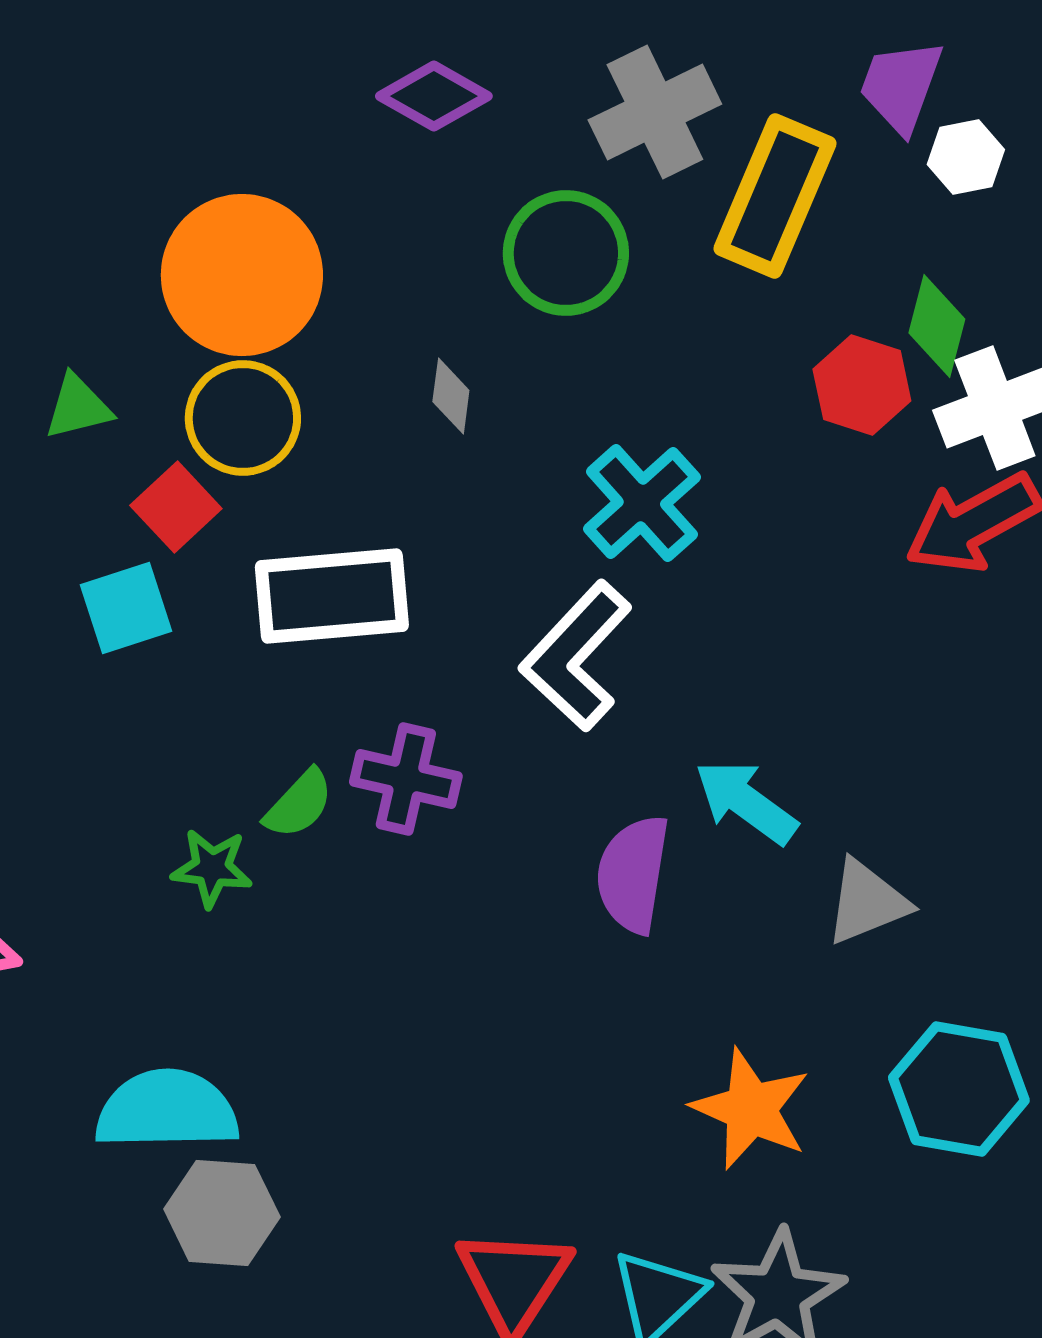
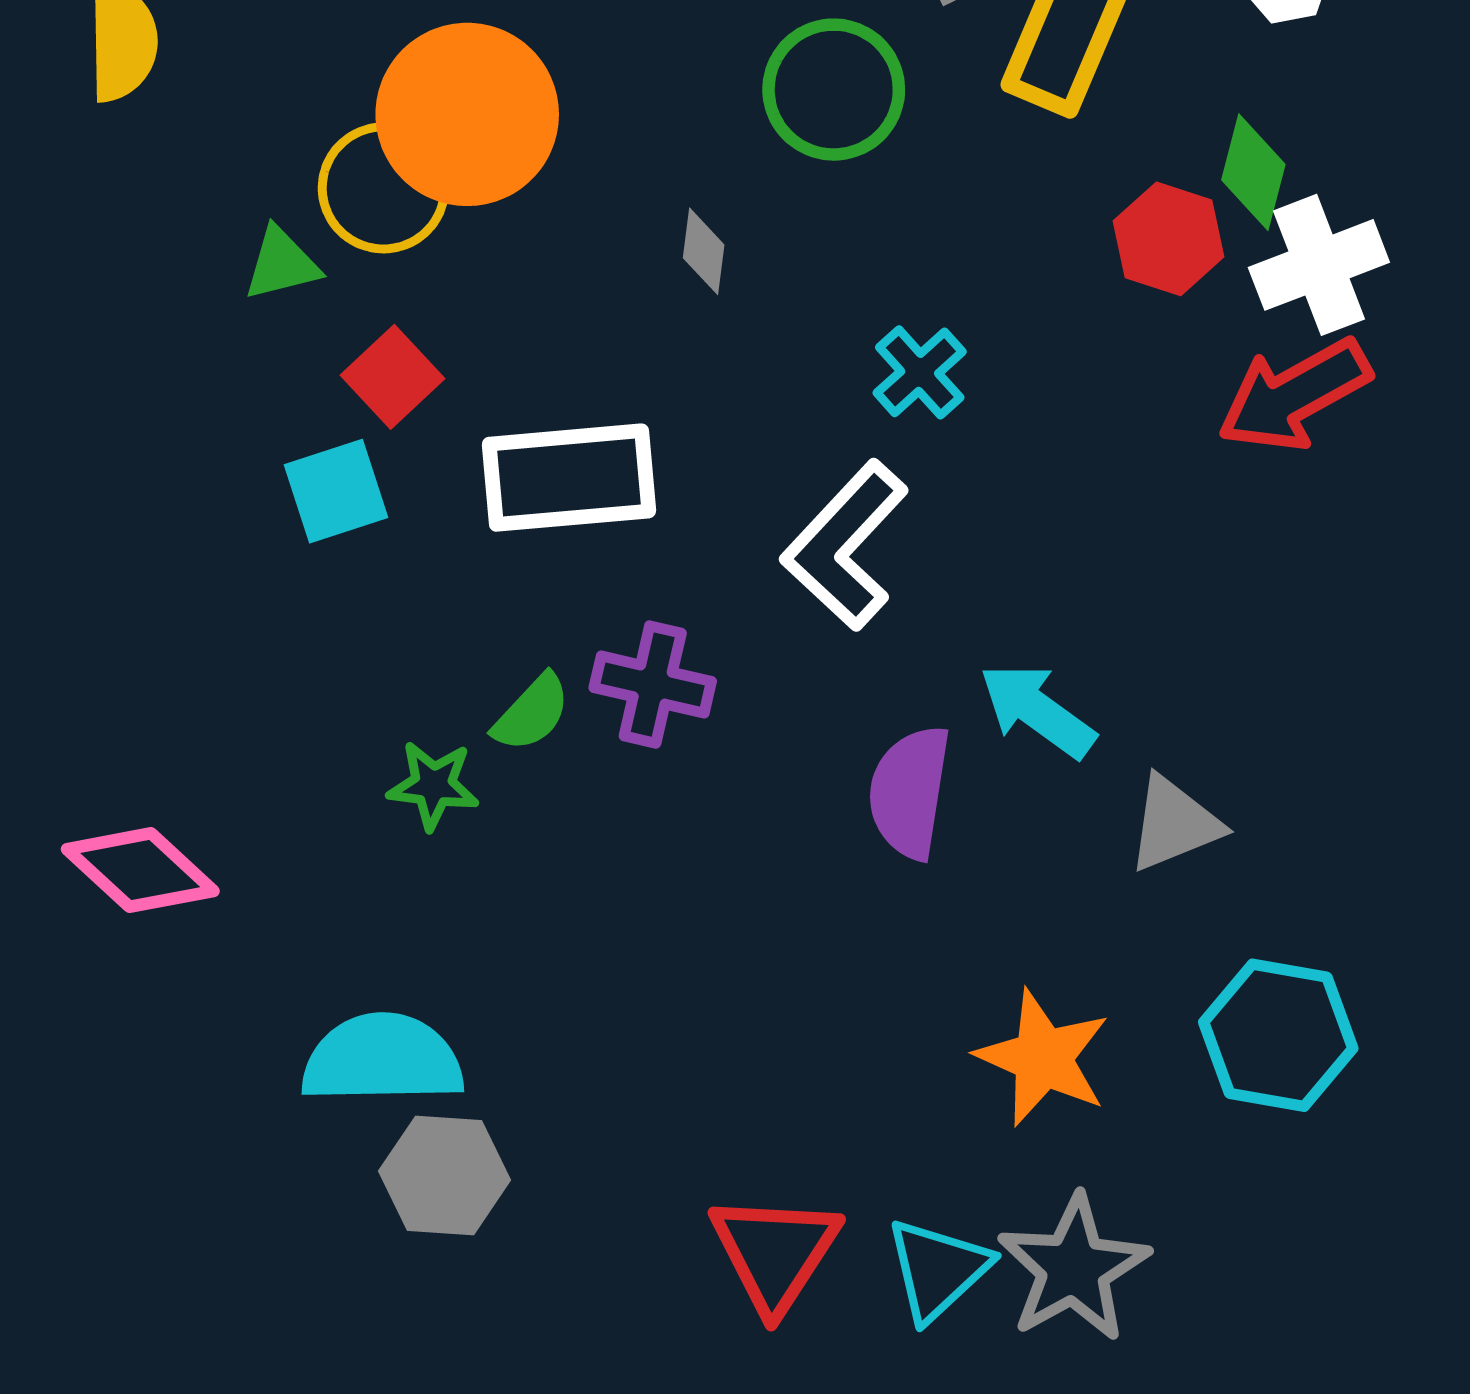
yellow circle: (243, 418) -> (383, 188), moved
cyan cross: (642, 503) -> (920, 372), size x0.7

